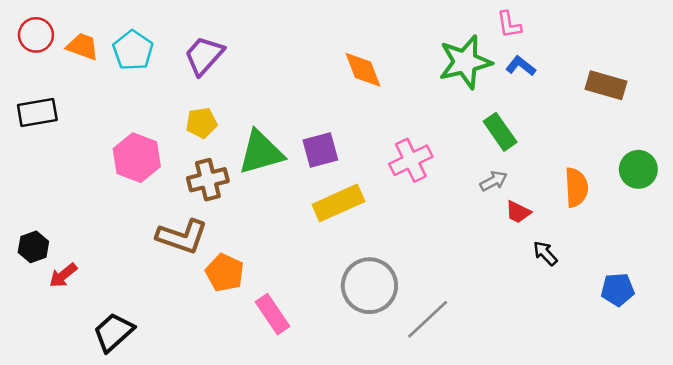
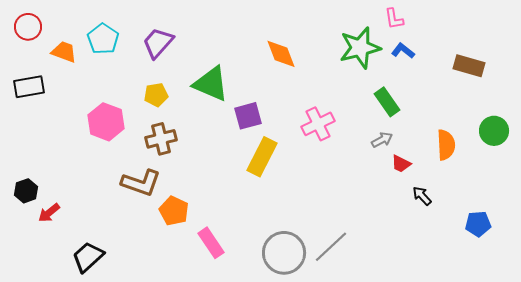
orange trapezoid: (83, 47) -> (64, 52), moved
green triangle: (261, 153) -> (211, 84), moved, turned 39
yellow rectangle: (338, 203) -> (262, 157), turned -39
gray circle: (369, 286) -> (284, 253), moved

